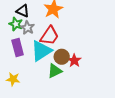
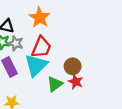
brown circle: (62, 57) -> (73, 66), moved
red star: (74, 61) -> (76, 82), moved

